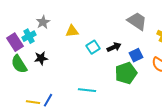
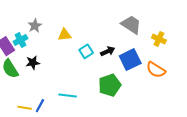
blue square: (136, 55) -> (130, 60), size x1.5
green pentagon: (126, 73) -> (110, 85), moved
cyan line: (87, 90) -> (68, 95), moved

